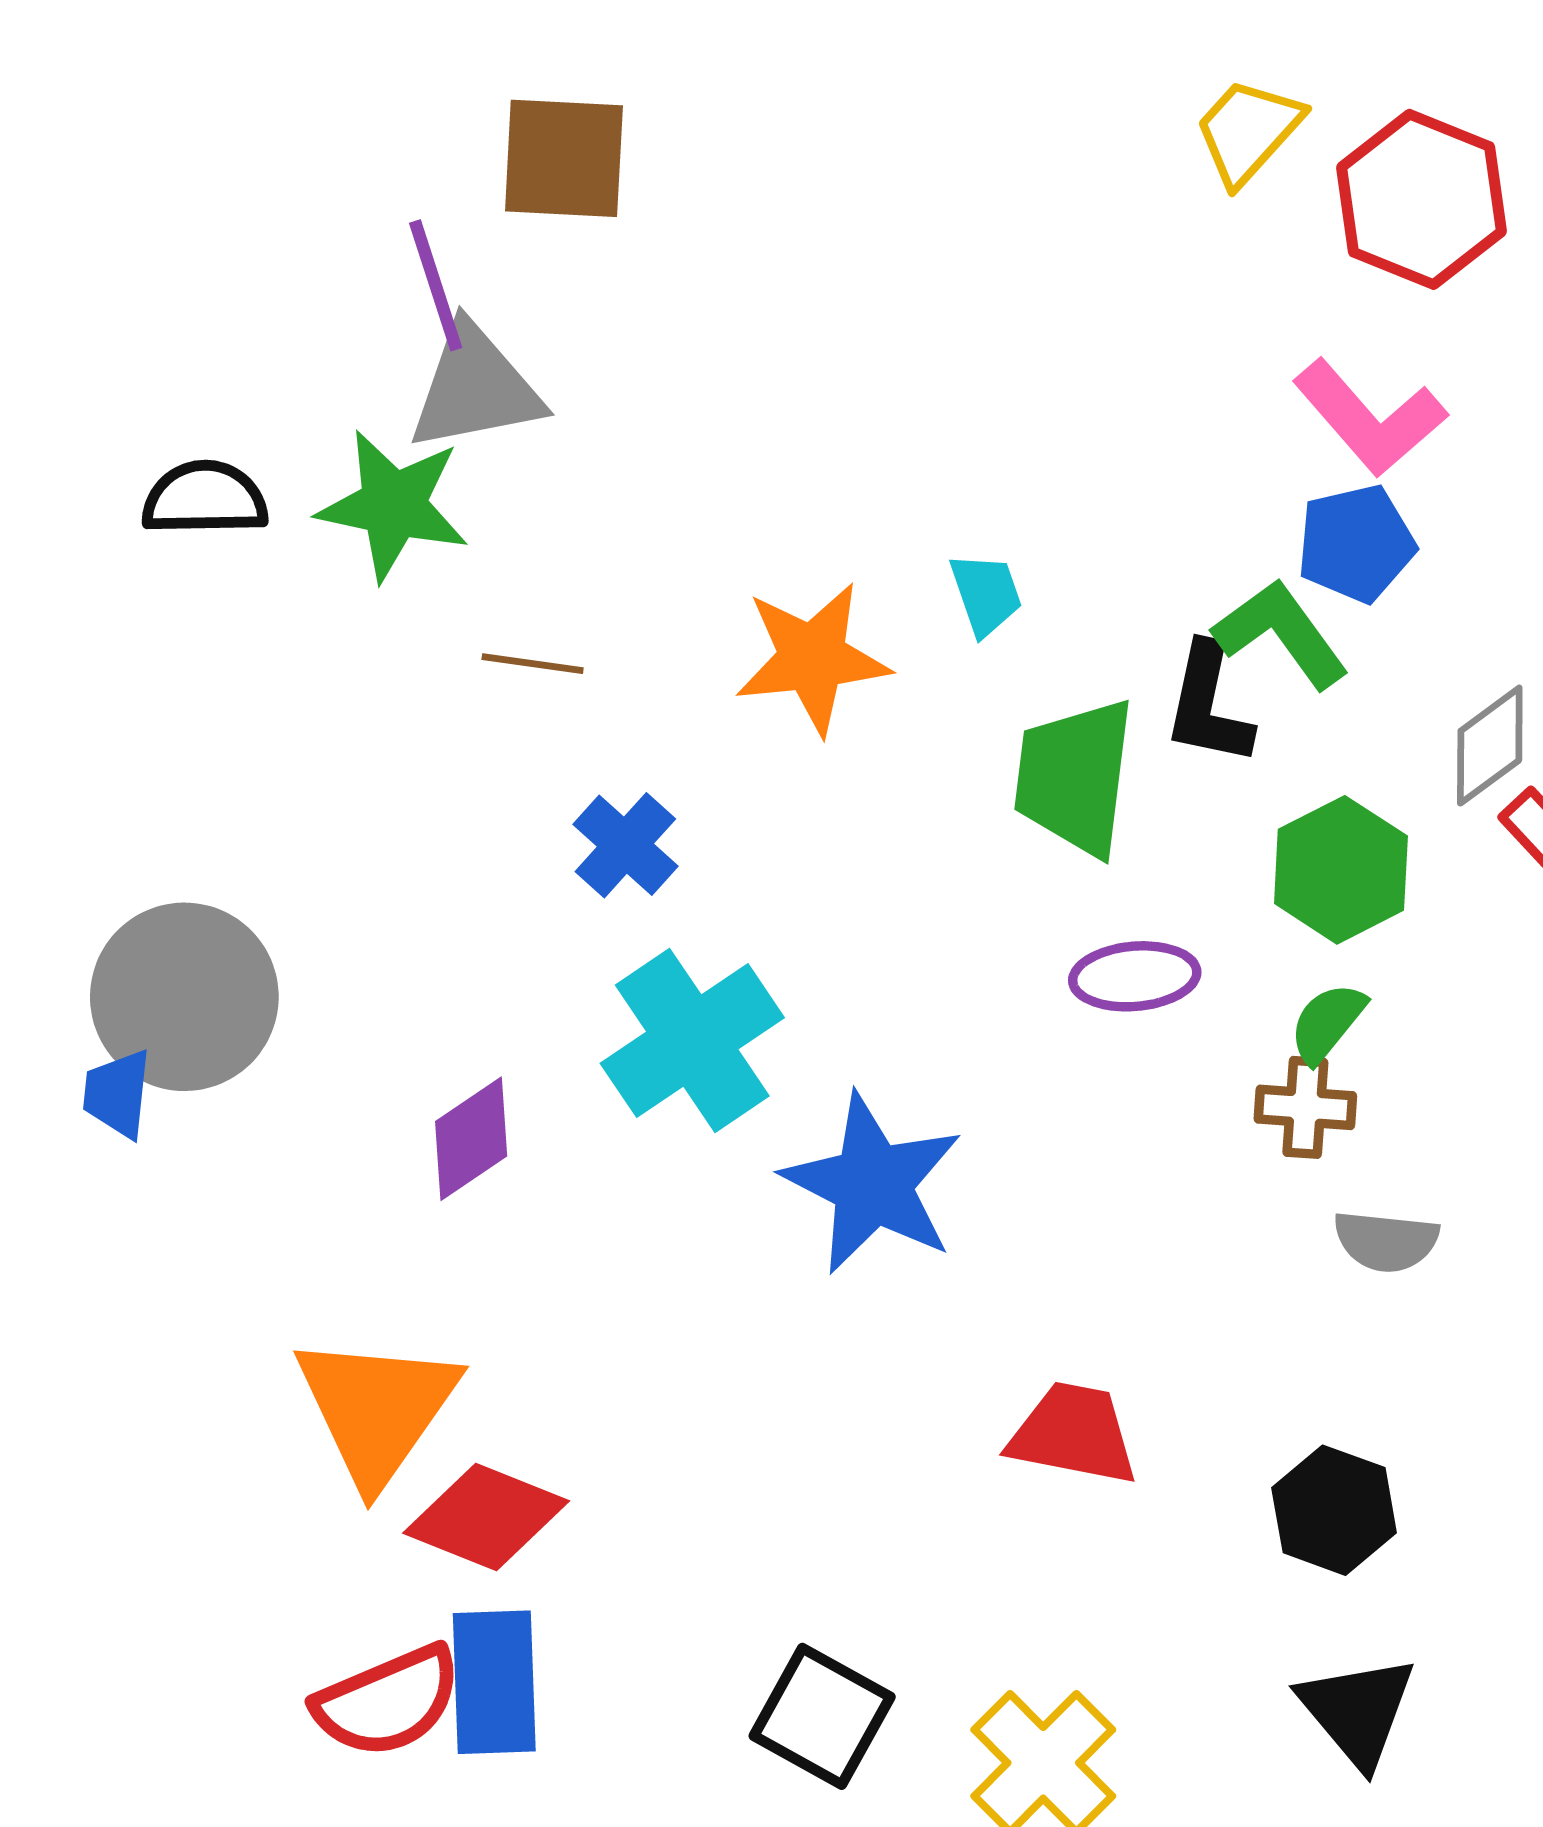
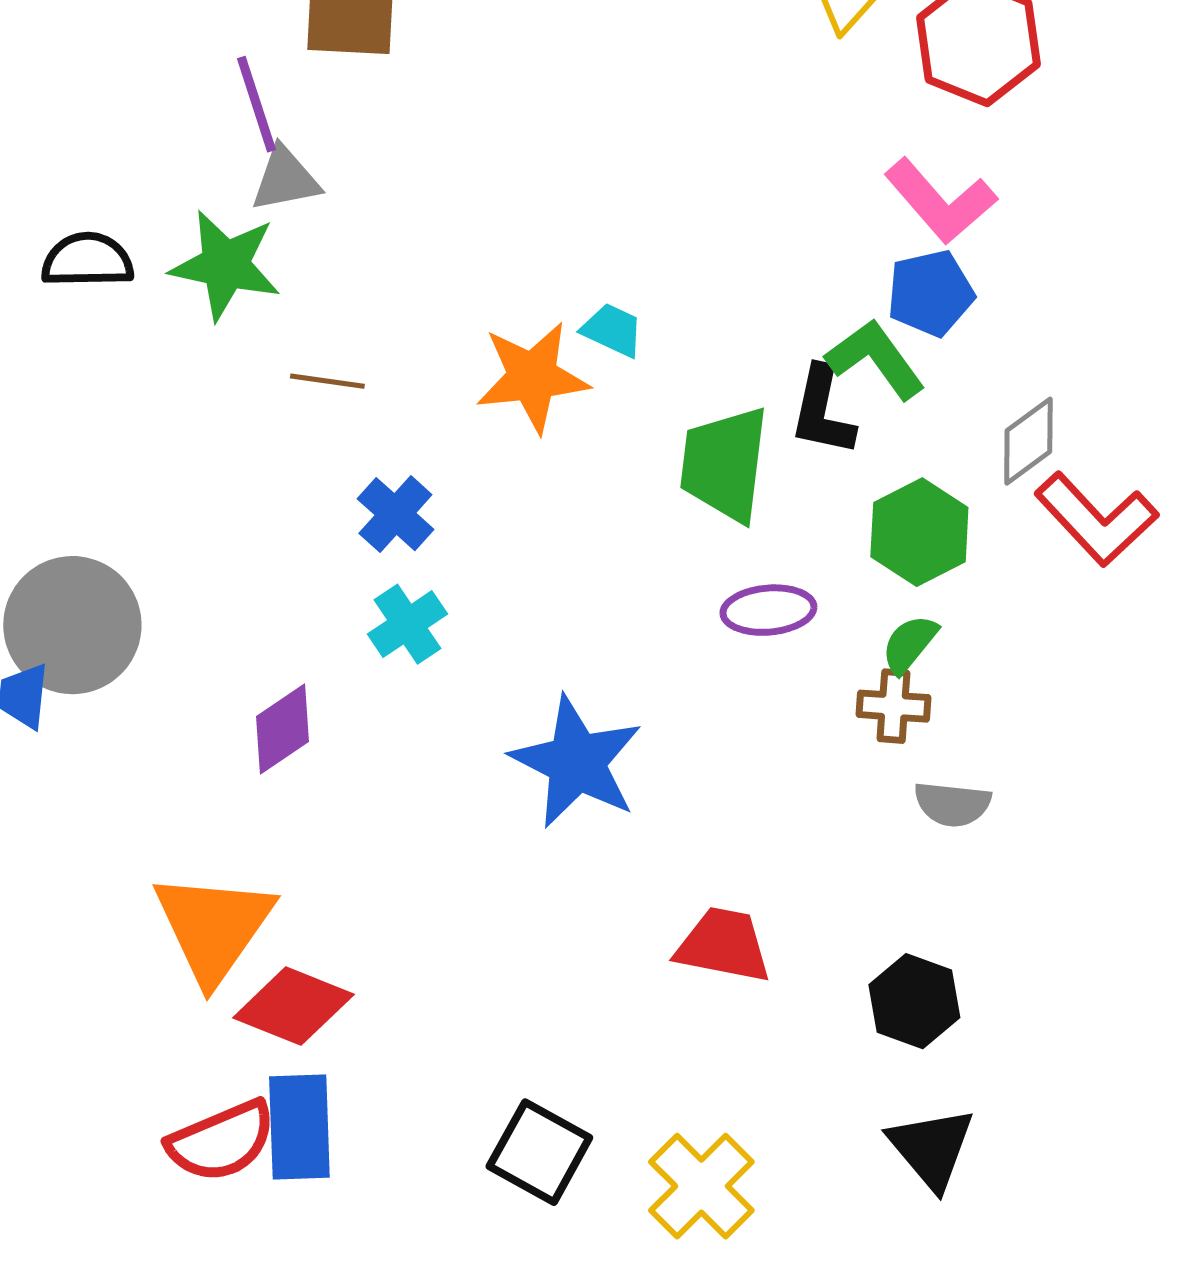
gray triangle: (475, 388) -> (285, 179), size x0.7
cyan trapezoid: (986, 594) -> (612, 330), moved, turned -46
cyan cross: (692, 1041) -> (407, 624), moved, size x0.6

